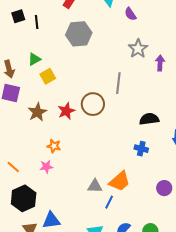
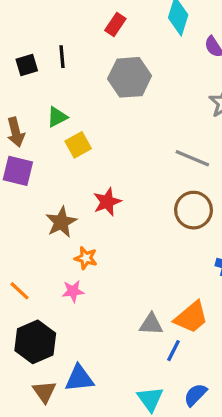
black square: (18, 16) -> (27, 65), moved
gray line: (118, 83) -> (192, 158), turned -75
brown circle: (93, 104) -> (193, 210), moved
brown star: (37, 112) -> (61, 222), moved

